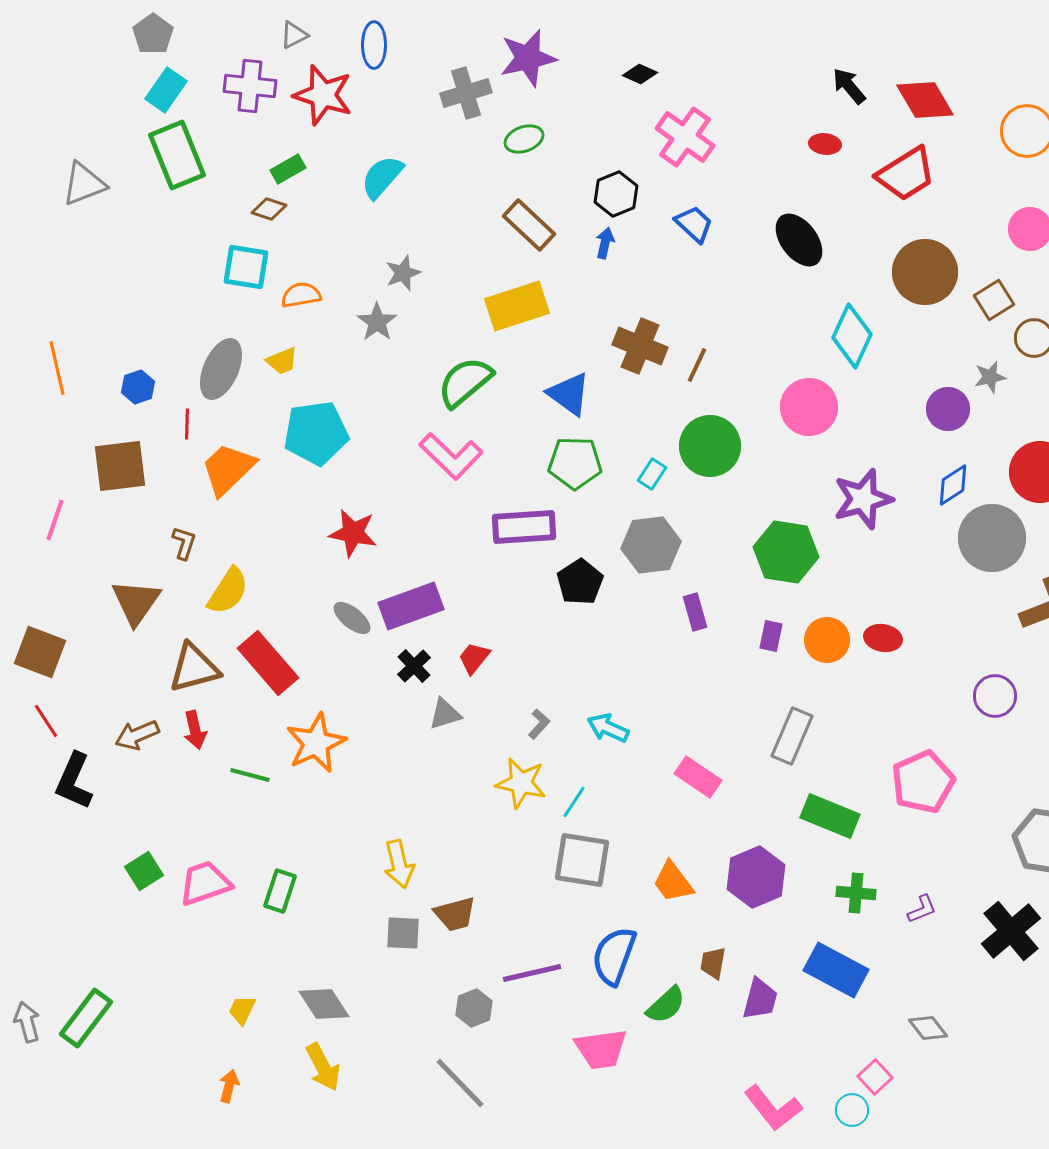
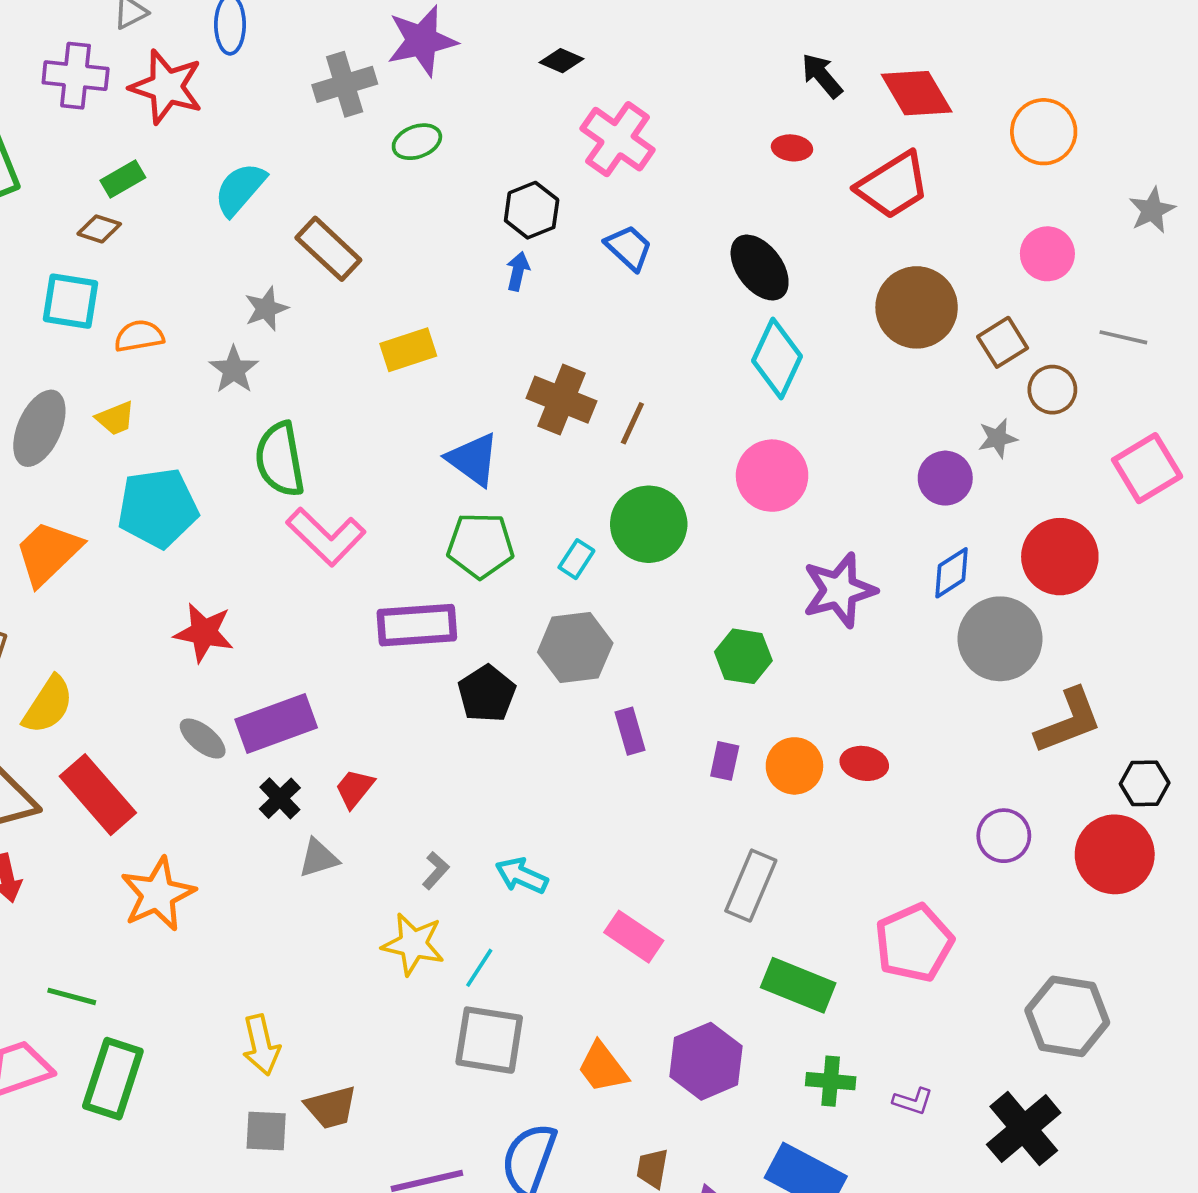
brown rectangle: (529, 225) -> (328, 249), moved
yellow rectangle: (517, 306) -> (408, 350), size x0.7
cyan diamond: (852, 336) -> (777, 358), moved
green semicircle: (465, 382) -> (280, 459), moved, turned -60
green hexagon: (786, 552) -> (743, 656), size x0.7
green line: (250, 775) -> (72, 996), moved
green rectangle: (280, 891) -> (113, 1079), size x1.5
purple L-shape: (922, 909) -> (913, 1101), turned 40

